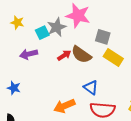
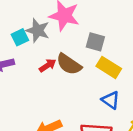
gray star: (57, 27) -> (38, 30), turned -30
blue triangle: (91, 87) -> (111, 100), moved

